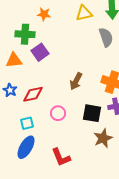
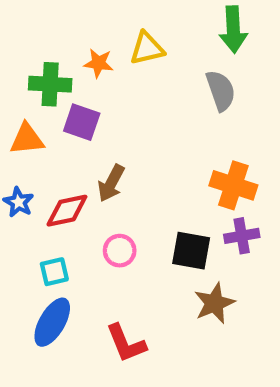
yellow triangle: (84, 13) -> (147, 48), moved
orange star: (44, 14) -> (99, 63), moved
purple square: (40, 52) -> (82, 122), turned -36
brown arrow: (76, 81) -> (111, 183), moved

